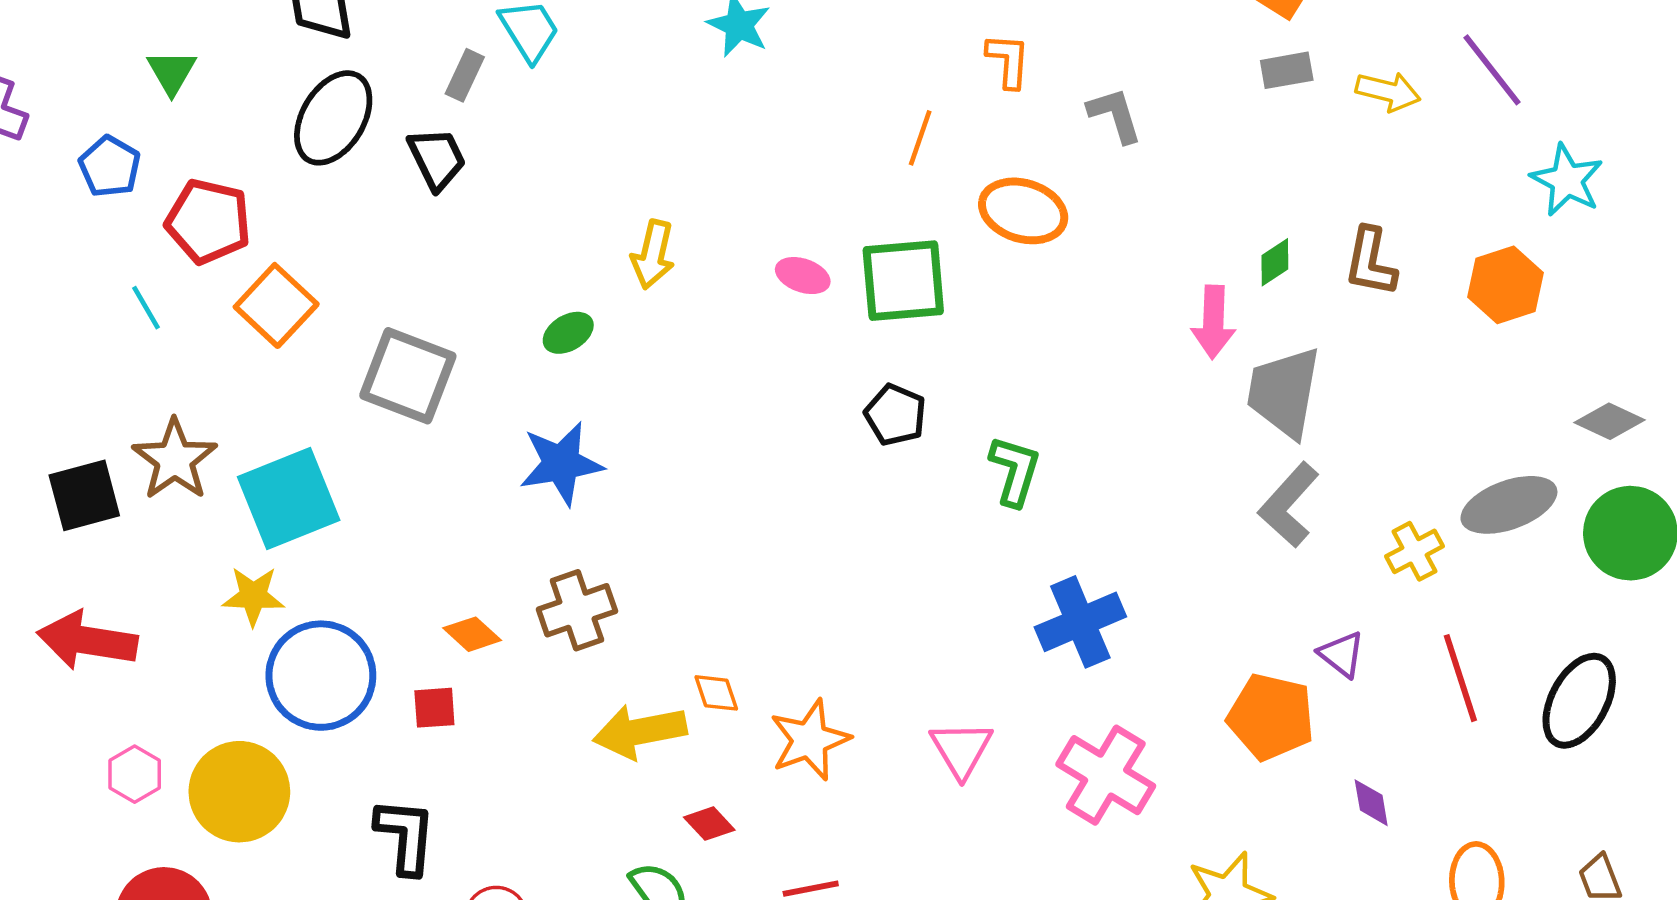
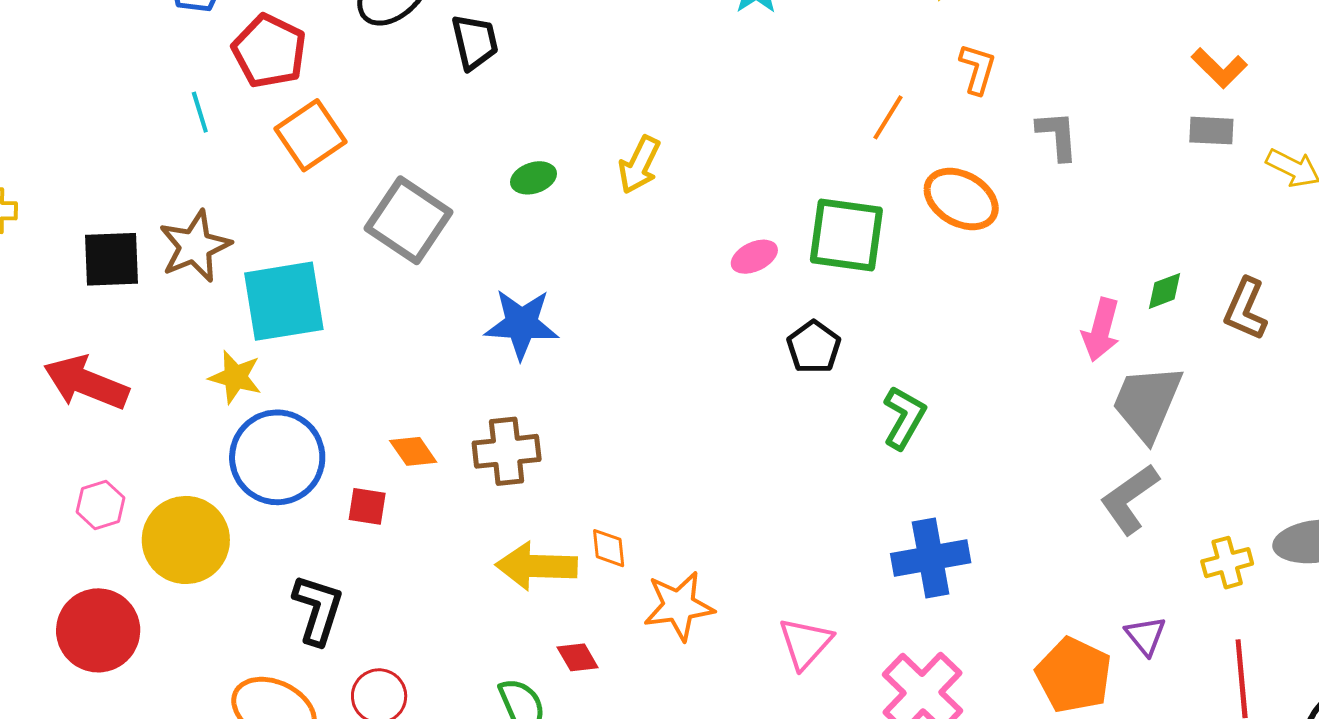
pink ellipse: (803, 276) -> (754, 257), moved, turned -57
green ellipse: (568, 333) -> (534, 178), moved

